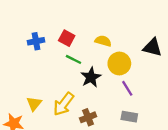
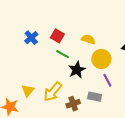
blue cross: (36, 41) -> (31, 38), turned -32
gray rectangle: (129, 117) -> (95, 97), moved

